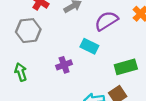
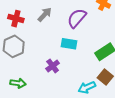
green arrow: (21, 72) -> (18, 83), turned 133

